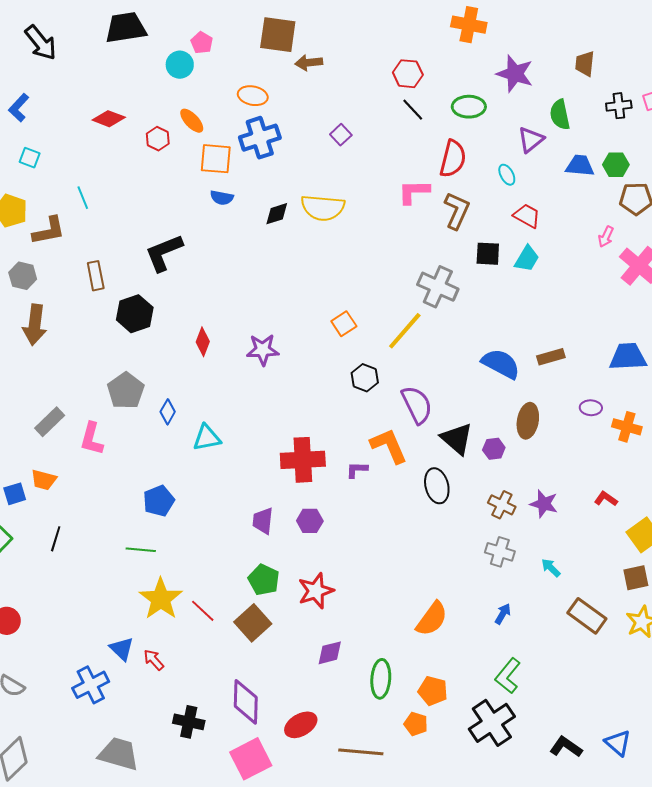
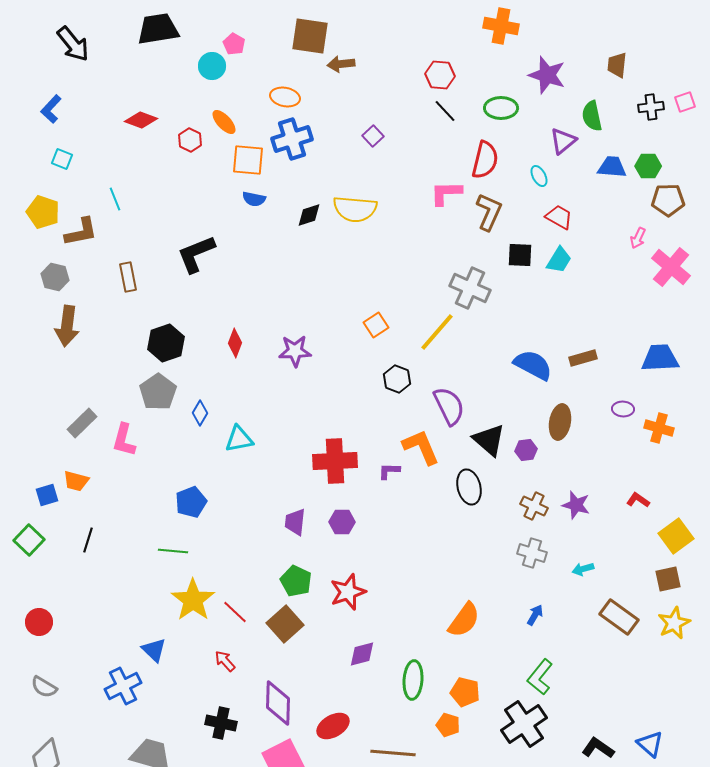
black hexagon: (135, 314) -> (166, 343), moved
cyan arrow: (551, 568) -> (583, 569), turned -60
red arrow: (154, 660) -> (225, 661), moved

